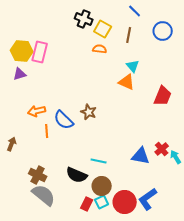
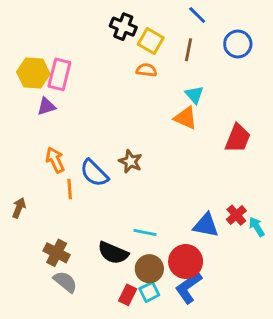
purple triangle: (20, 74) -> (46, 106), moved
orange arrow: (37, 111) -> (55, 160), turned 78
gray semicircle: (44, 195) -> (65, 282), size x0.7
blue L-shape: (148, 199) -> (188, 288), moved
red circle: (125, 202) -> (186, 261), moved

